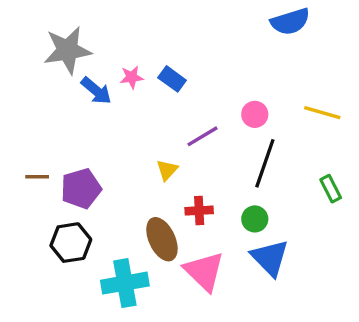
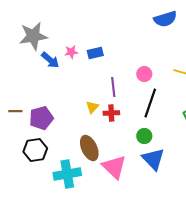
blue rectangle: (172, 79) -> (95, 53), turned -49
purple line: (202, 136) -> (113, 87), turned -66
red cross: (199, 211) -> (111, 113), moved

